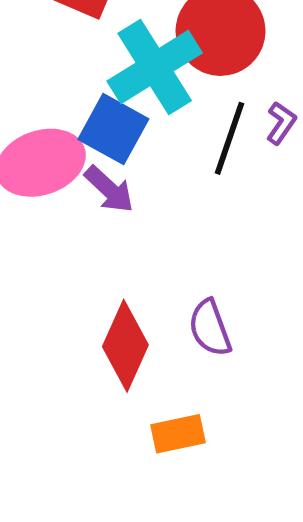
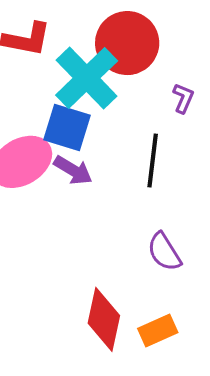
black line: (229, 138) -> (153, 160), moved
red diamond: (125, 346) -> (104, 319), moved

